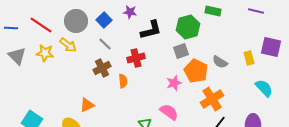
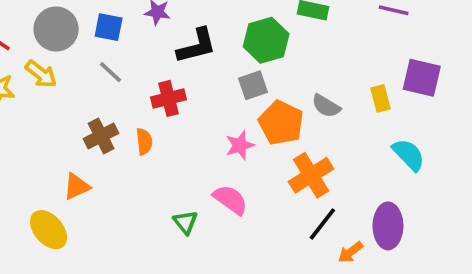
blue square: (104, 20) -> (109, 27), turned -35
brown cross: (102, 68) -> (101, 136), moved

